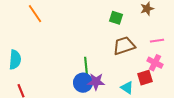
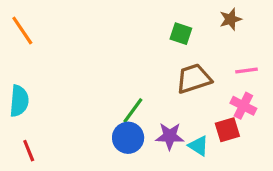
orange line: (35, 14) -> (22, 30), moved
green line: (86, 66) -> (133, 111), turned 42
purple star: (96, 82) -> (170, 136), moved

